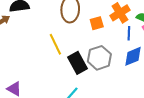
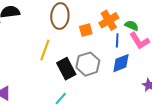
yellow line: (55, 44) -> (45, 50), turned 45

